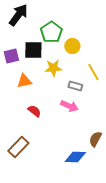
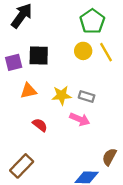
green pentagon: (51, 32) -> (92, 21), moved
yellow star: (53, 68) -> (62, 95), moved
yellow line: (93, 72) -> (106, 52), moved

